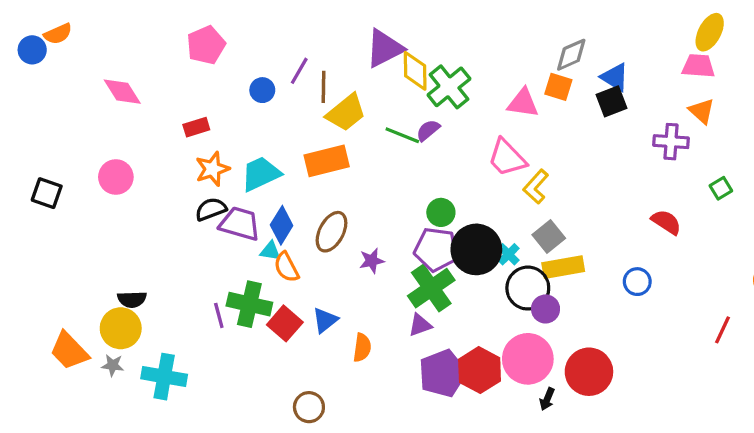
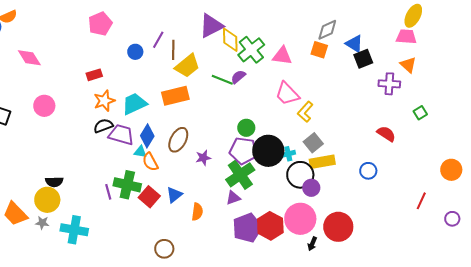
pink diamond: (122, 92) -> (29, 58), moved
black square: (611, 101) -> (363, 59), moved
pink triangle: (523, 103) -> (282, 56), moved
cyan cross: (509, 254) -> (288, 154), turned 32

